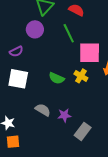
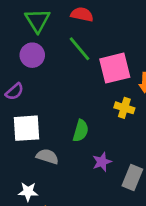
yellow cross: (81, 76) -> (124, 108), moved
green semicircle: (57, 78) -> (81, 131), moved, turned -84
gray semicircle: (43, 110) -> (47, 156), moved

